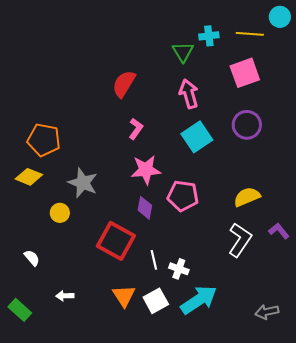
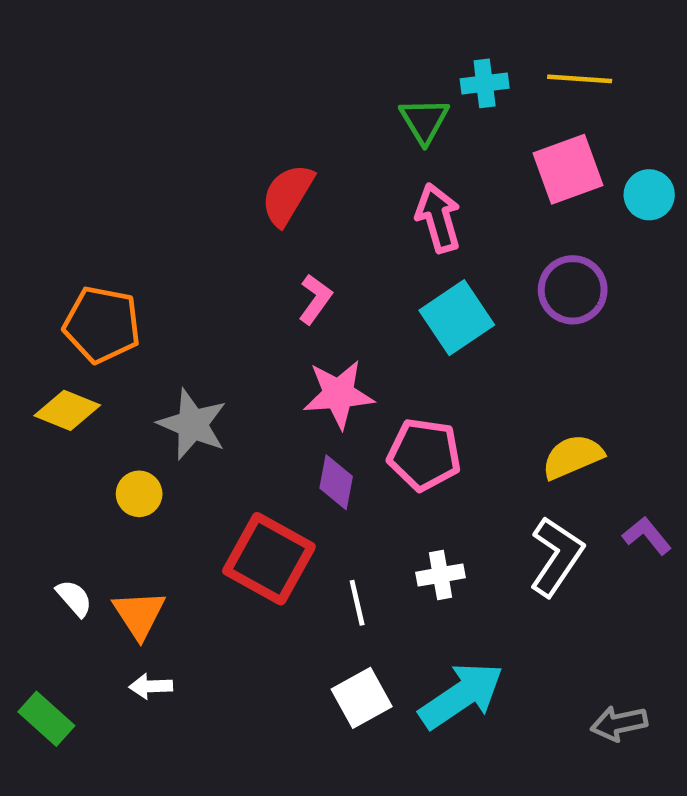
cyan circle: (280, 17) -> (649, 195), moved
white cross: (179, 269) -> (441, 575), moved, turned -30
orange triangle: (124, 296) -> (139, 614), moved

